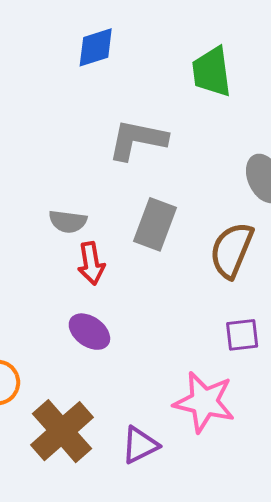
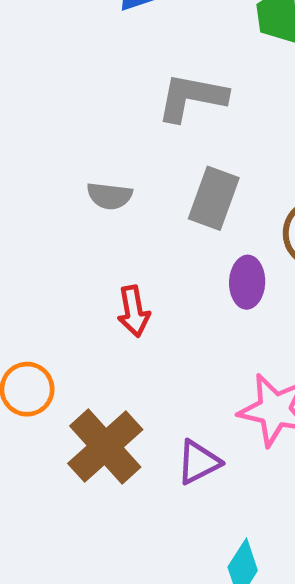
red arrow: (91, 263) -> (134, 311), moved
purple ellipse: (89, 332) -> (247, 282), moved, turned 57

